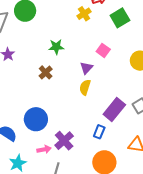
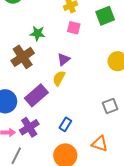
pink square: (103, 50) -> (74, 28), moved, turned -32
brown cross: (46, 72) -> (23, 57), size x1.6
purple rectangle: (114, 109) -> (36, 95), moved

